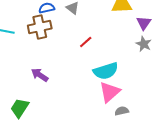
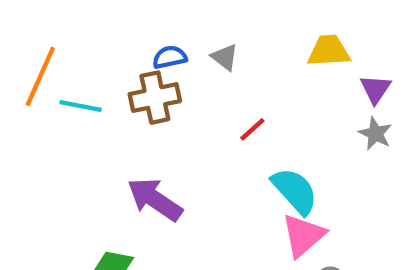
cyan semicircle: (106, 71) -> (295, 191), turned -115
purple arrow: (40, 75) -> (155, 199), size x1.5

